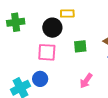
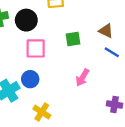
black circle: (52, 28) -> (26, 20), moved

